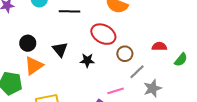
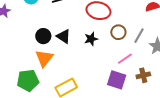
black circle: (28, 43) -> (43, 36), moved
brown circle: (125, 54) -> (118, 32), moved

